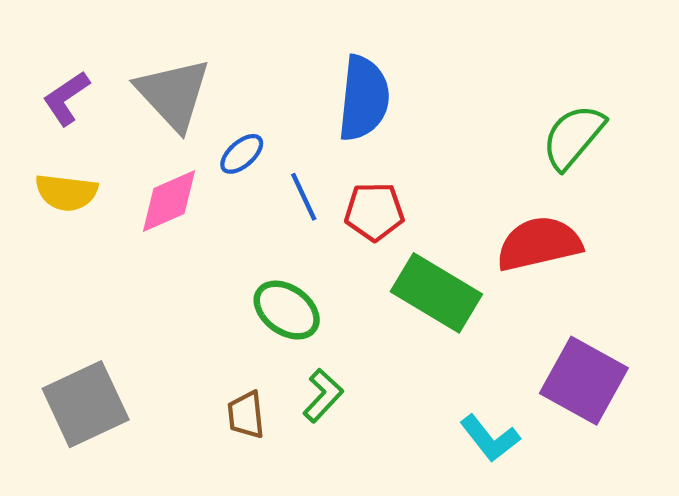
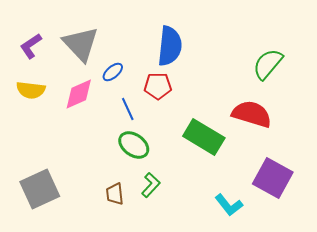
blue line: (304, 197) -> (128, 109), moved
red pentagon: (374, 212) -> (158, 86), moved
red semicircle: (539, 244) -> (252, 114), turned 30

